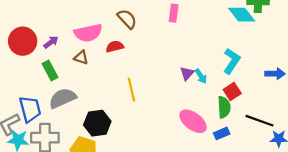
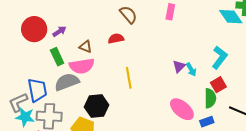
pink semicircle: (88, 33) -> (82, 66), moved

